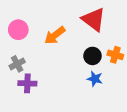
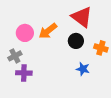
pink circle: (18, 30) -> (25, 33), moved
black circle: (92, 56) -> (76, 41), moved

